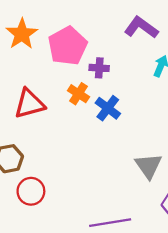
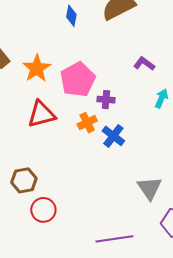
purple L-shape: (141, 27) -> (144, 64), size x0.7
orange cross: (79, 94) -> (87, 123), turned 30
red triangle: (29, 104) -> (41, 114), moved

